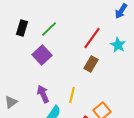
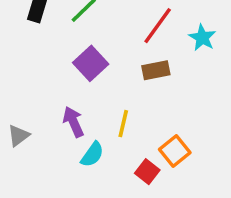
purple square: (42, 55) -> (91, 63), moved
brown rectangle: (91, 64) -> (156, 70), turned 49

